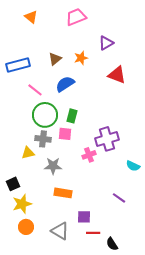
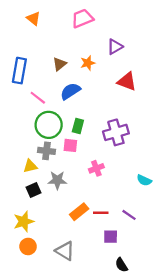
blue rectangle: (18, 65) -> (19, 71), turned -65
purple cross: (107, 139) -> (116, 132), moved
black square: (13, 184) -> (33, 190), moved
orange rectangle: (63, 193) -> (79, 212), moved, turned -48
purple square: (84, 217) -> (111, 237), moved
red line: (93, 233) -> (101, 213), moved

